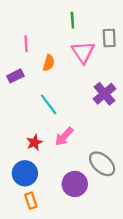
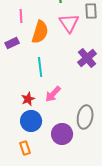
orange semicircle: (49, 63) -> (40, 32), size x1.6
cyan line: (49, 104) -> (40, 67), turned 30
gray ellipse: (102, 164) -> (85, 117), turned 60
blue circle: (25, 173) -> (31, 121), moved

